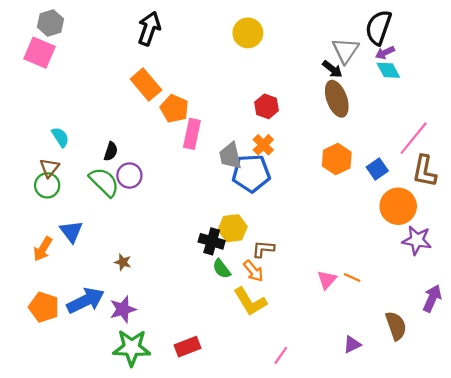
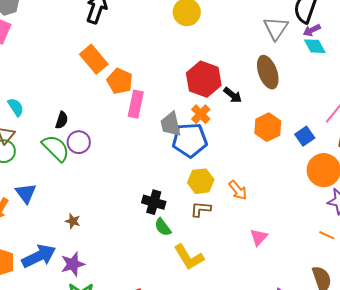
black arrow: (332, 69) -> (233, 95), moved
red hexagon: (267, 106) -> (204, 79), size x1.6
yellow hexagon: (233, 228) -> (201, 181), moved
orange arrow: (253, 271) -> (238, 190), moved
orange line: (352, 278) -> (327, 235), moved

